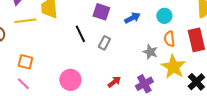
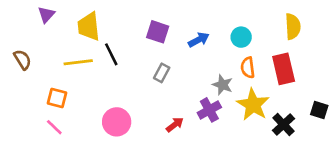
yellow line: (25, 21) -> (78, 62), moved
black line: (80, 34) -> (111, 54), moved
purple cross: (144, 84) -> (209, 110), moved

